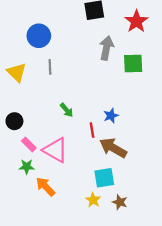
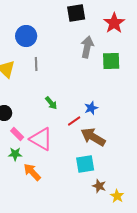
red line: (92, 130) -> (74, 121), turned 64
yellow star: (93, 200) -> (117, 196), moved

